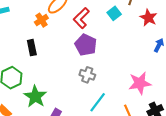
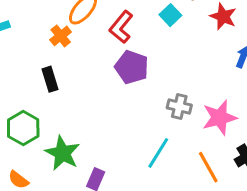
gray cross: (87, 75) -> (179, 107), moved

